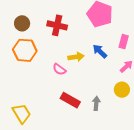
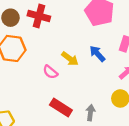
red cross: (57, 25) -> (39, 16), moved
yellow arrow: (76, 57) -> (70, 59), turned 42

